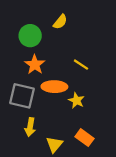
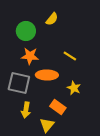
orange star: (35, 65) -> (30, 56), turned -30
yellow star: (76, 100) -> (74, 88), moved
orange rectangle: (85, 138) -> (58, 107), moved

